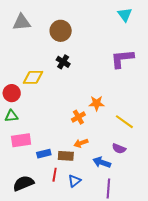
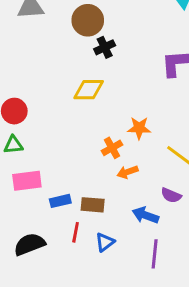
black cross: (63, 62) -> (105, 47), moved, turned 32
yellow diamond: (33, 77) -> (89, 90), moved
orange arrow: (81, 143) -> (128, 172), moved

